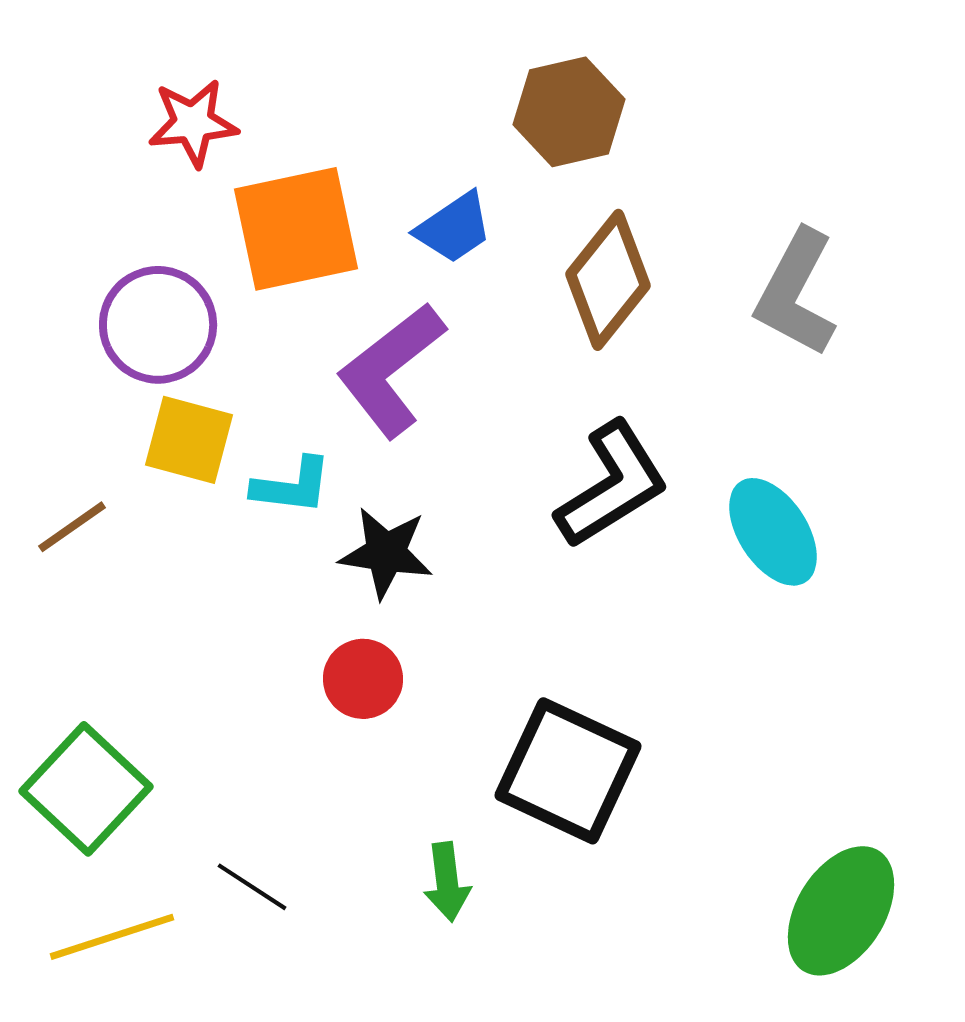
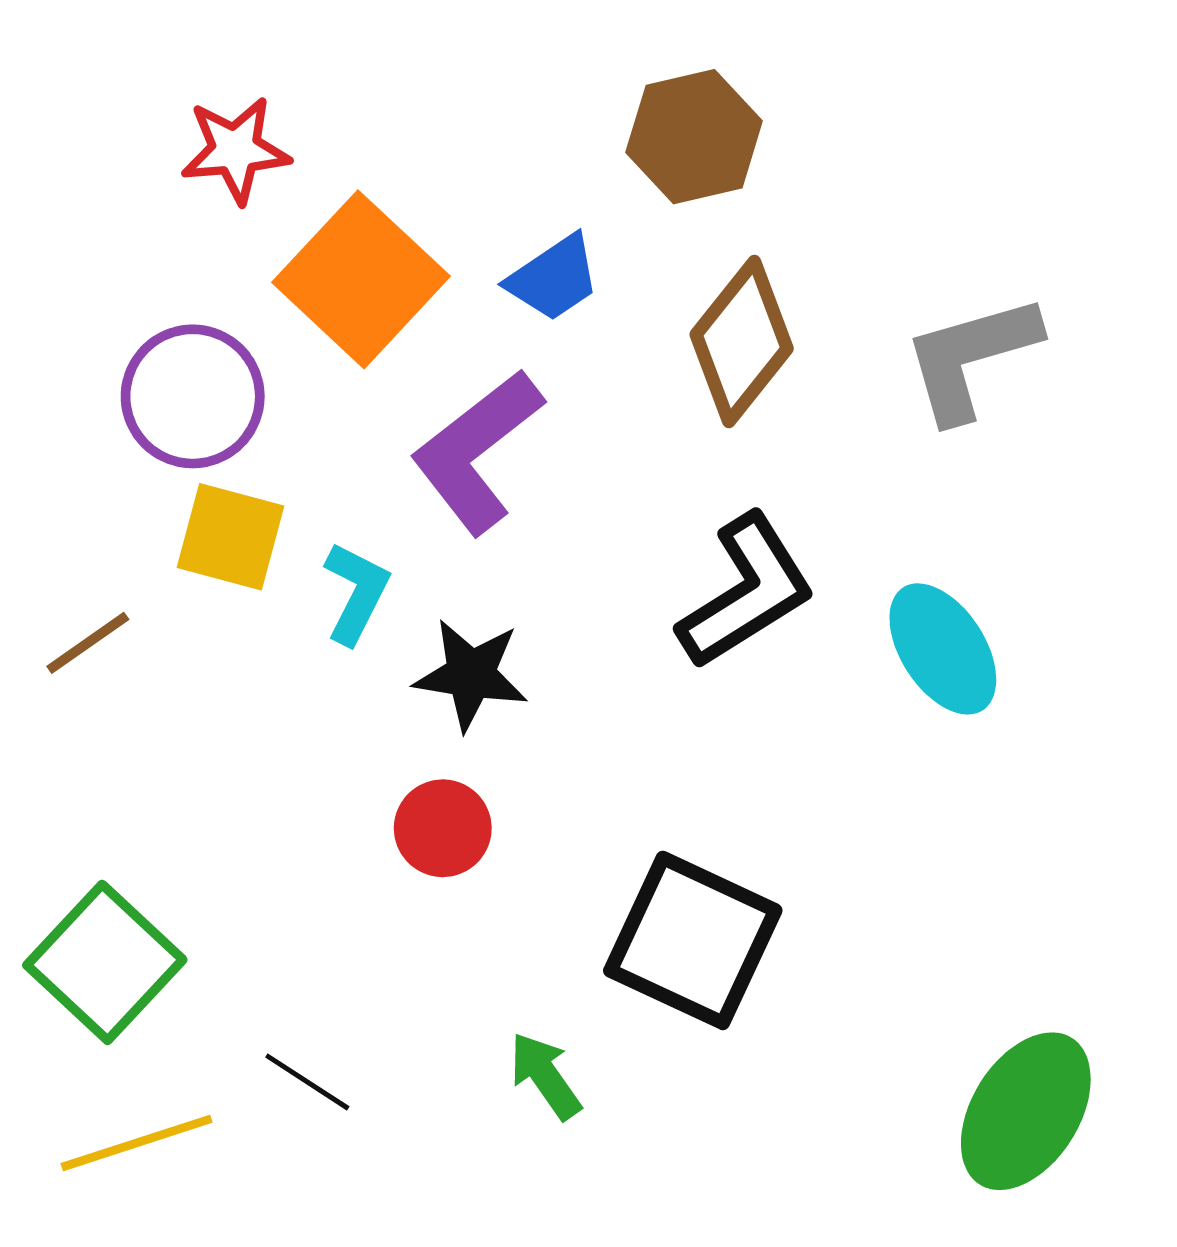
orange square: (296, 229) -> (361, 279), turned -35
gray L-shape: (796, 293) -> (971, 357), turned 46
cyan L-shape: (292, 486) -> (356, 593), turned -70
green arrow: (447, 882) -> (545, 1076), turned 152

